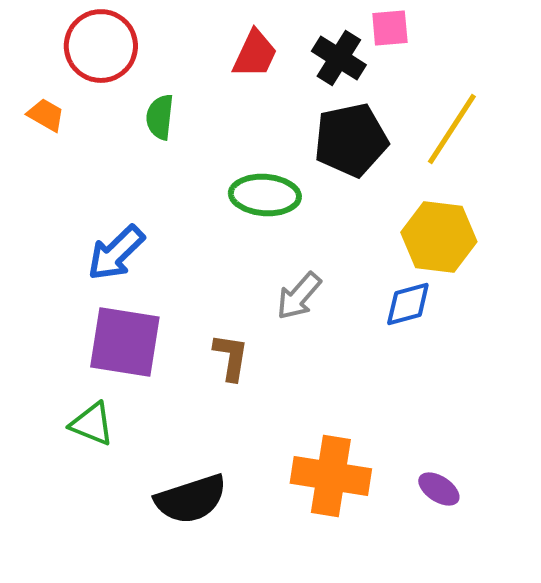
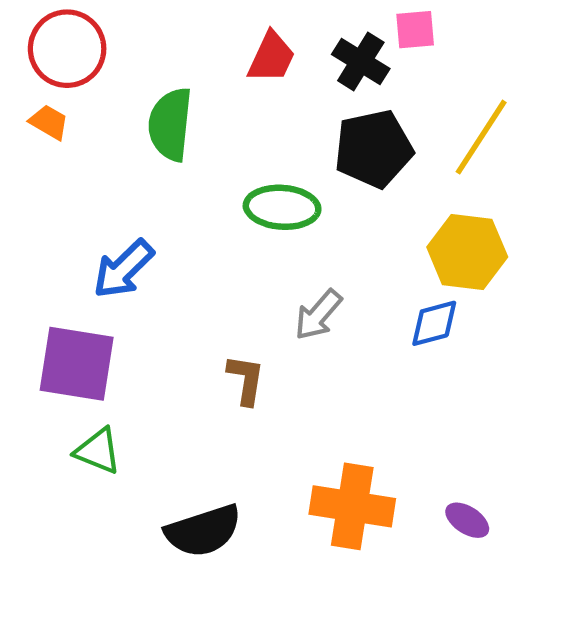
red circle: (101, 46) -> (67, 49), moved
green semicircle: (160, 117) -> (170, 124), size x1.5
purple square: (125, 342) -> (77, 364), moved

